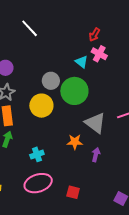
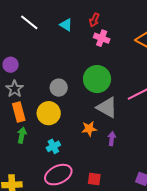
cyan triangle: (82, 62) -> (66, 25), moved
gray circle: (51, 81) -> (59, 88), moved
green circle: (74, 91) -> (97, 79), moved
yellow circle: (41, 106) -> (49, 113), moved

